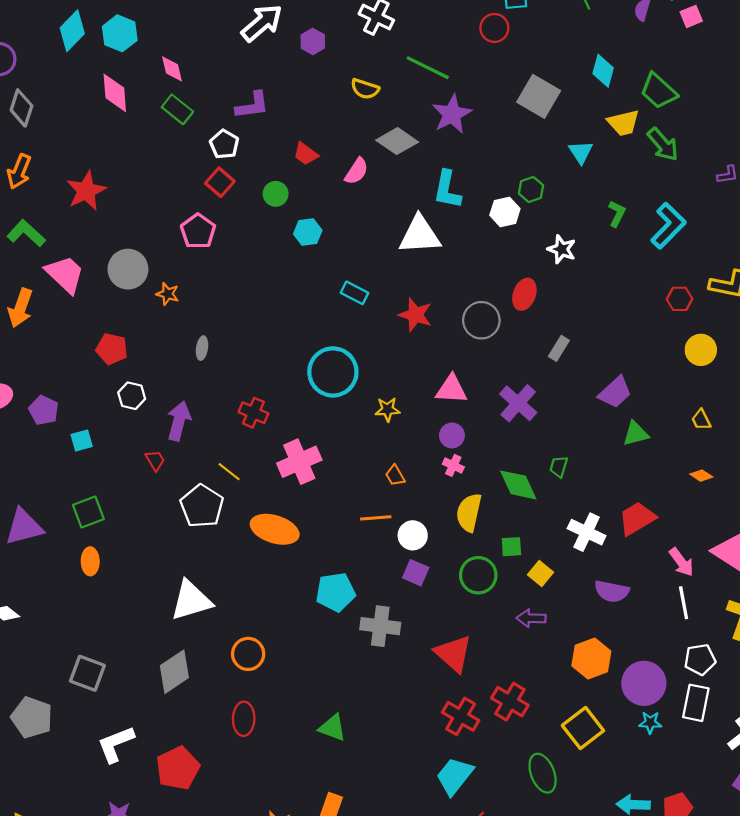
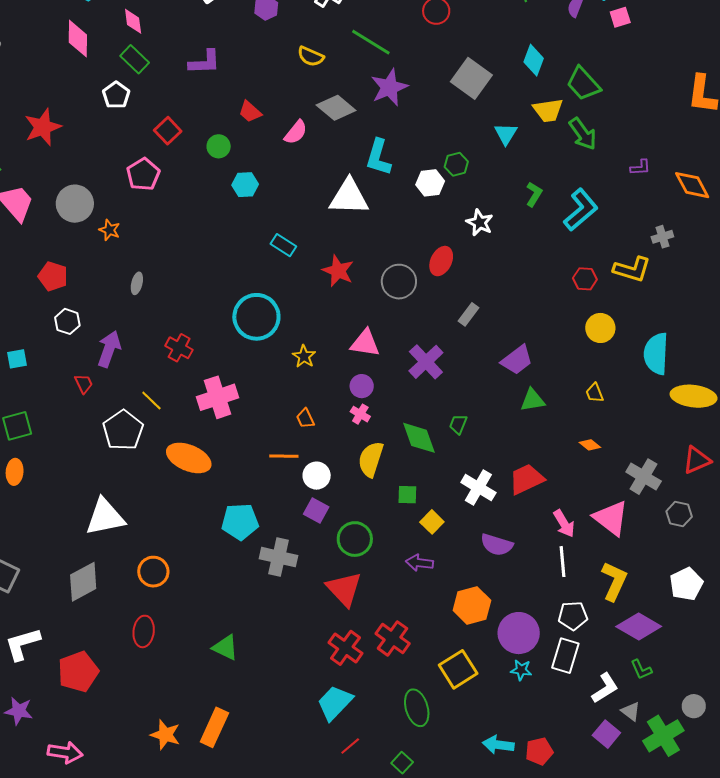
white pentagon: (224, 144) -> (116, 95), moved
yellow star: (388, 409) -> (304, 356), turned 30
green circle: (478, 575) -> (355, 539), moved

